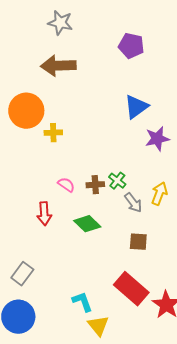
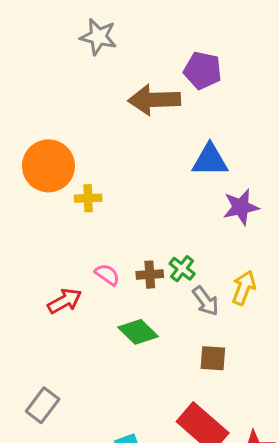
brown arrow: (58, 66) -> (154, 100), moved
blue triangle: (136, 107) -> (210, 160), turned 36
red arrow: (44, 214) -> (65, 301), moved, turned -115

